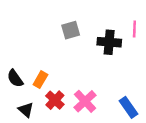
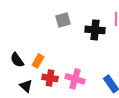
red cross: (55, 100) -> (50, 78), turned -35
pink cross: (85, 101) -> (75, 79), turned -30

